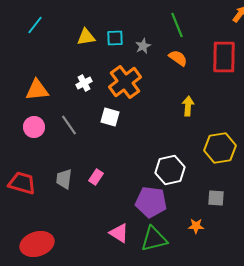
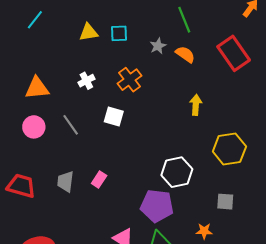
gray star: (143, 46) -> (158, 46), moved
red rectangle: (224, 57) -> (234, 53), turned -36
orange cross: (125, 82) -> (130, 80), size x0.7

